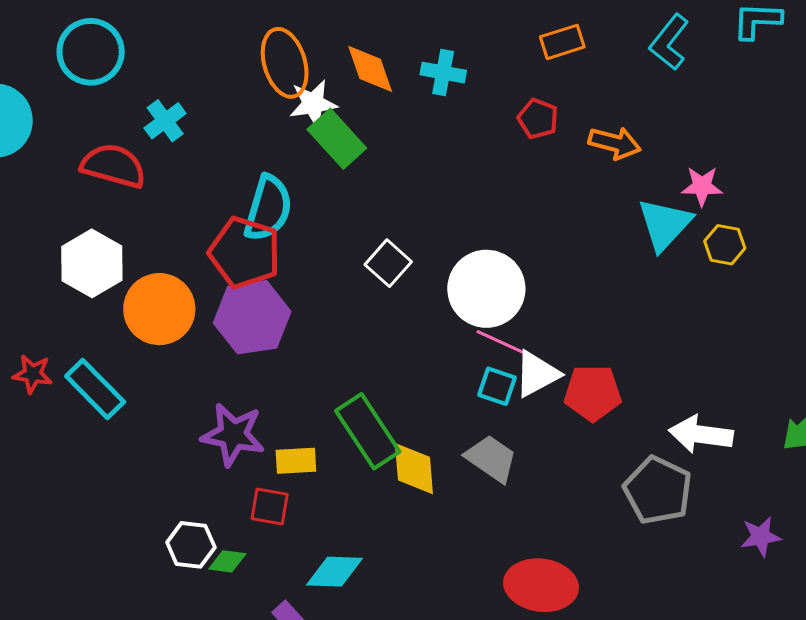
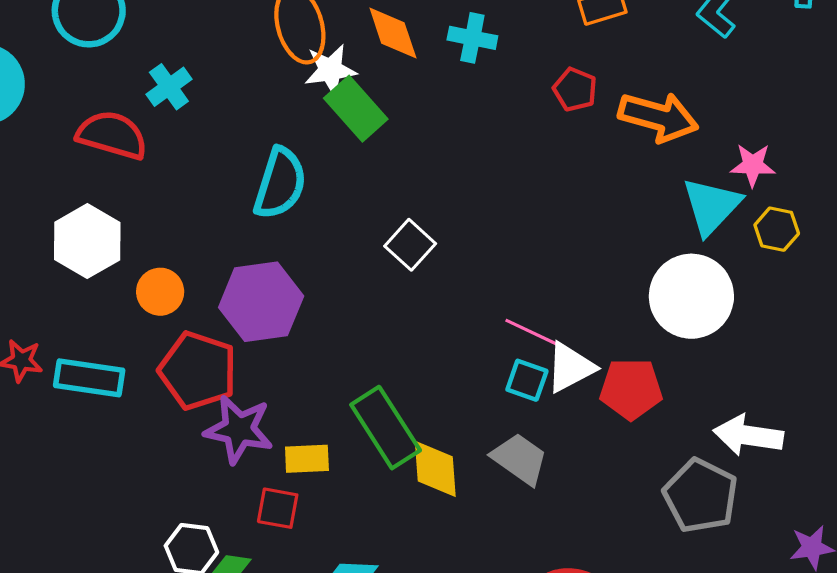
orange arrow: (615, 143) -> (658, 117), size x1.4
red pentagon: (245, 253) -> (198, 371), moved
white circle: (486, 289) -> (691, 296), moved
orange circle: (159, 309) -> (160, 292), size x0.6
cyan rectangle: (95, 389) -> (89, 378), turned -38

